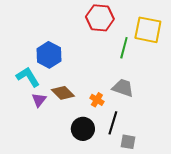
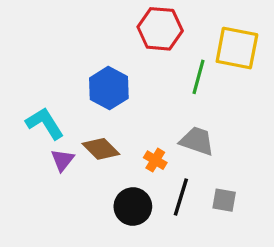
blue hexagon: (49, 55) -> (109, 88), moved
gray square: (128, 142) -> (224, 200), moved

